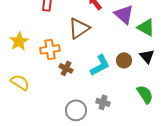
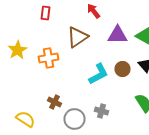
purple triangle: (124, 14) -> (118, 35), moved, turned -40
brown cross: (66, 68) -> (54, 102), moved
yellow semicircle: (20, 82) -> (26, 119), moved

